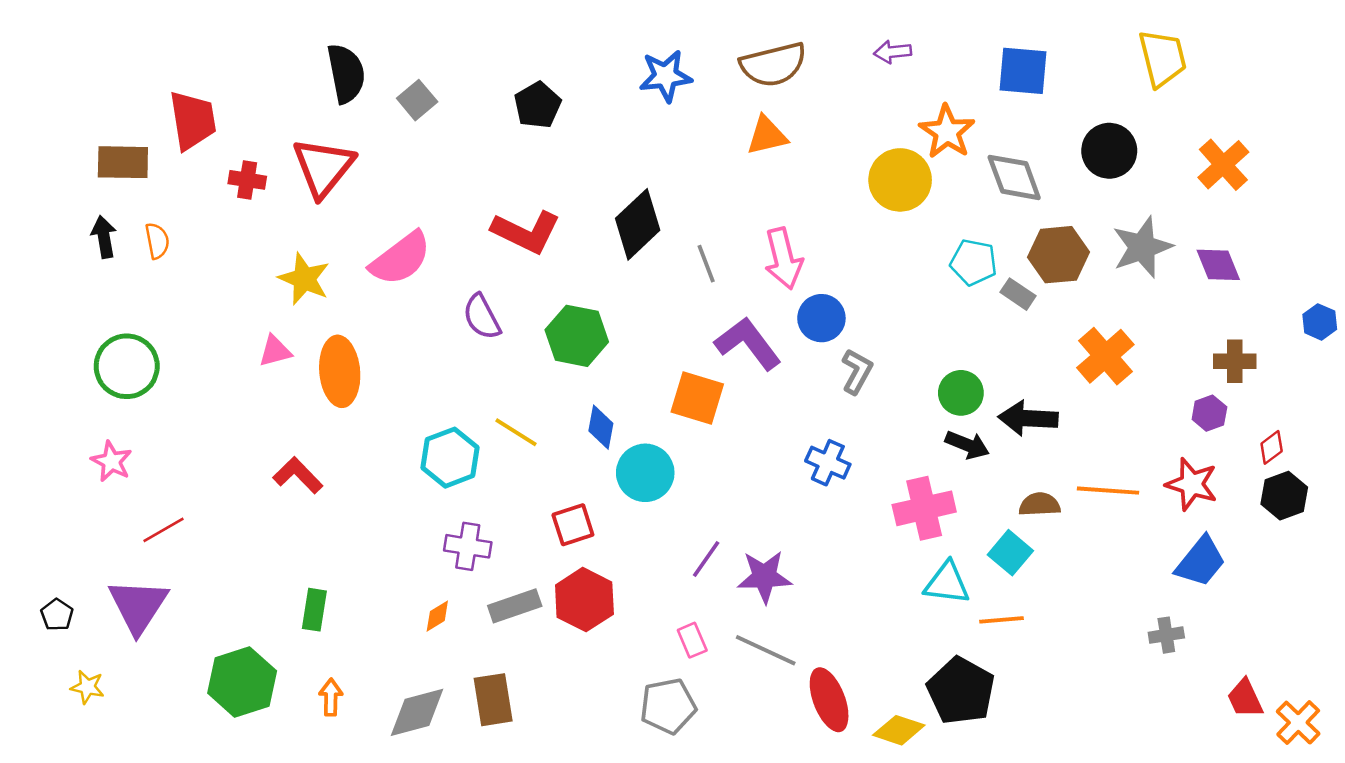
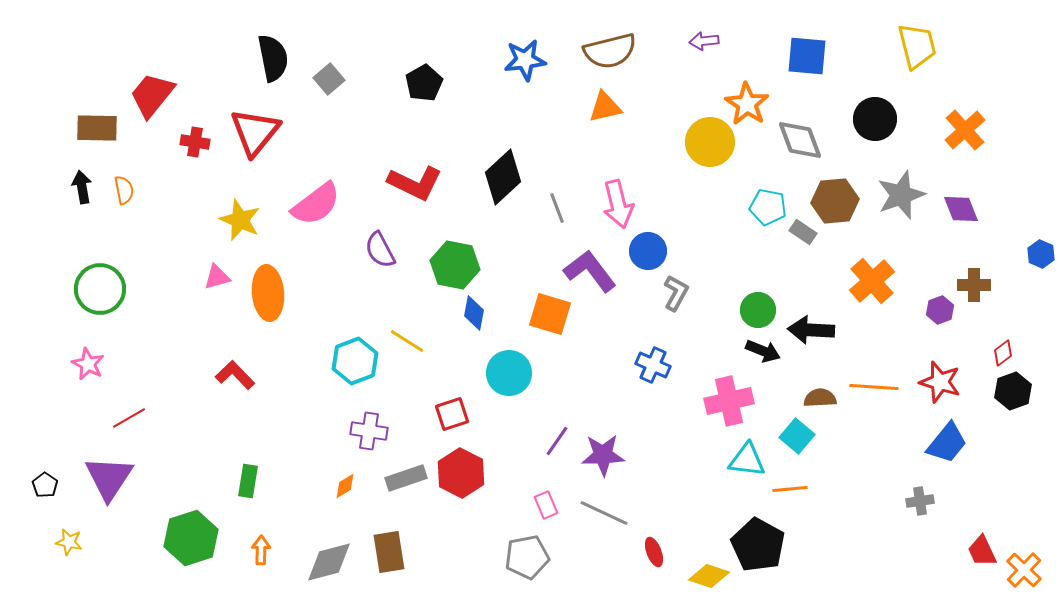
red trapezoid: (193, 120) -> (152, 95), turned -132
purple hexagon: (1209, 413) -> (940, 310), moved
blue diamond: (601, 427) -> (474, 313), moved
red ellipse: (829, 700) -> (654, 552), size x0.6

